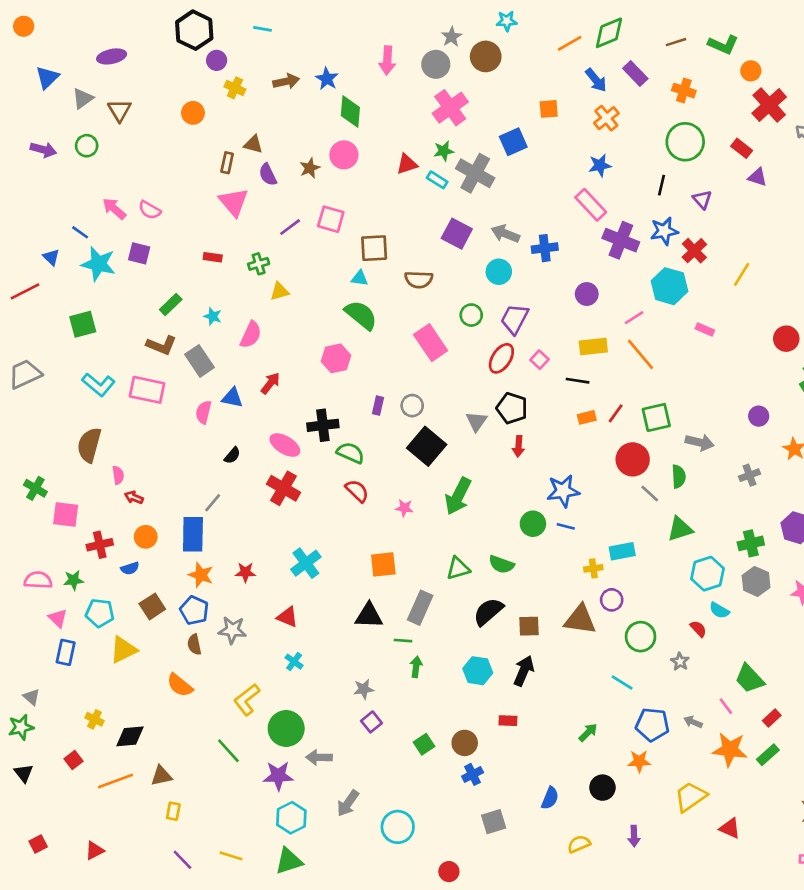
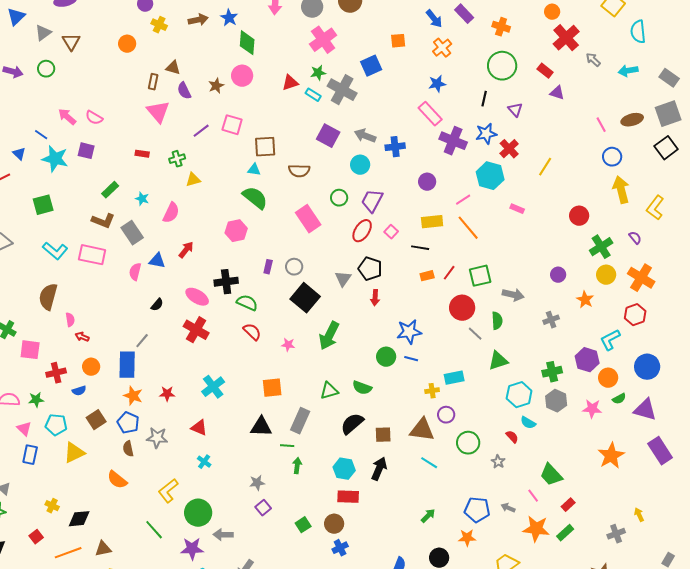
cyan line: (622, 683) -> (429, 463), moved
red rectangle: (508, 721) -> (348, 497), moved, size x1.5

